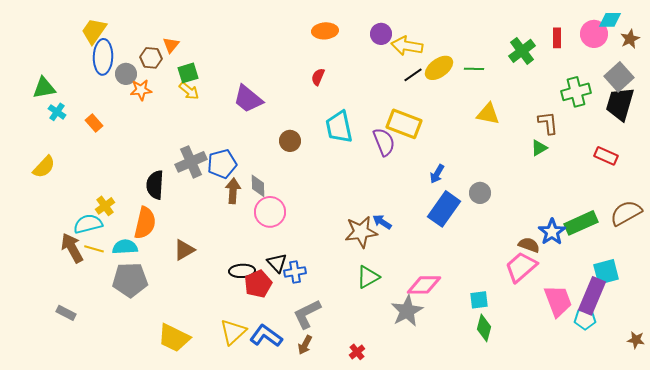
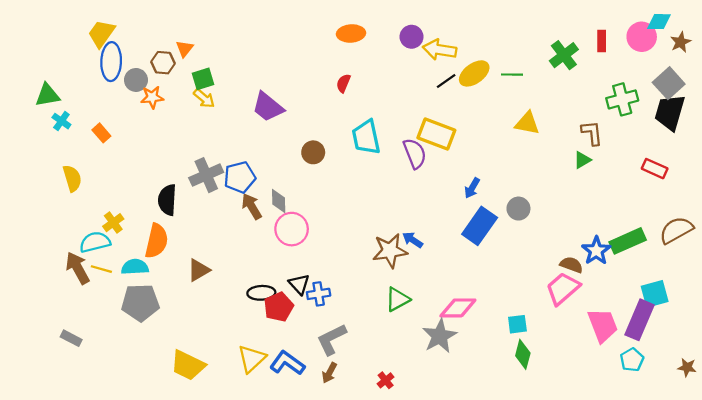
yellow semicircle: (44, 167) -> (72, 178), moved, turned -60
brown arrow: (233, 191) -> (252, 206), turned -35
cyan pentagon: (585, 319) -> (632, 360), moved, turned -30

